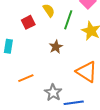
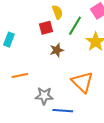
red square: (28, 22) -> (46, 28), moved
gray star: (53, 93) -> (44, 96), turned 30

